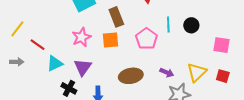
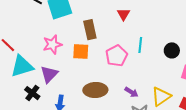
black circle: (191, 25) -> (172, 50), moved
cyan triangle: (55, 63) -> (22, 66), size x1.4

